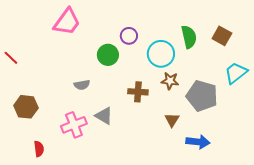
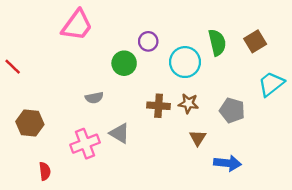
brown square: (222, 36) -> (255, 41), turned 30
brown star: (170, 81) -> (188, 103), moved
gray pentagon: (202, 96) -> (232, 110), size x0.7

